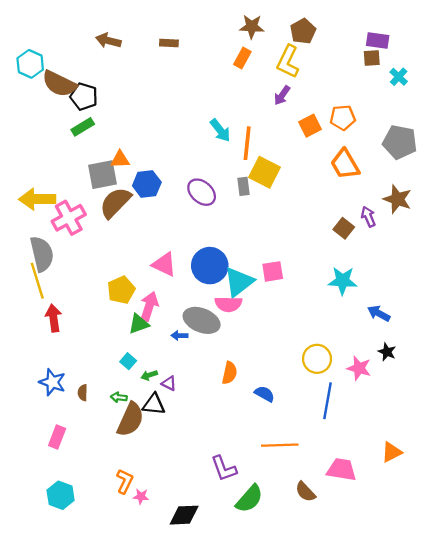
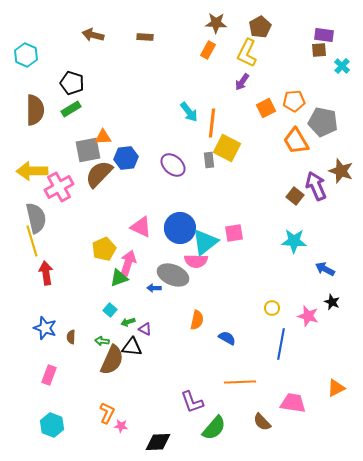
brown semicircle: (59, 84) -> (35, 110), moved, turned -116
gray pentagon: (400, 142) -> (323, 122), moved
purple arrow: (368, 217) -> (316, 186), size x1.6
yellow circle: (317, 359) -> (272, 308), size x0.6

